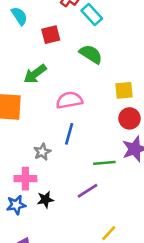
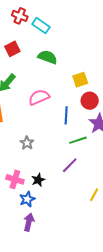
blue line: (69, 134) -> (66, 115), moved
pink cross: (25, 179) -> (15, 179), moved, turned 30
blue star: (16, 205) -> (27, 199), moved

